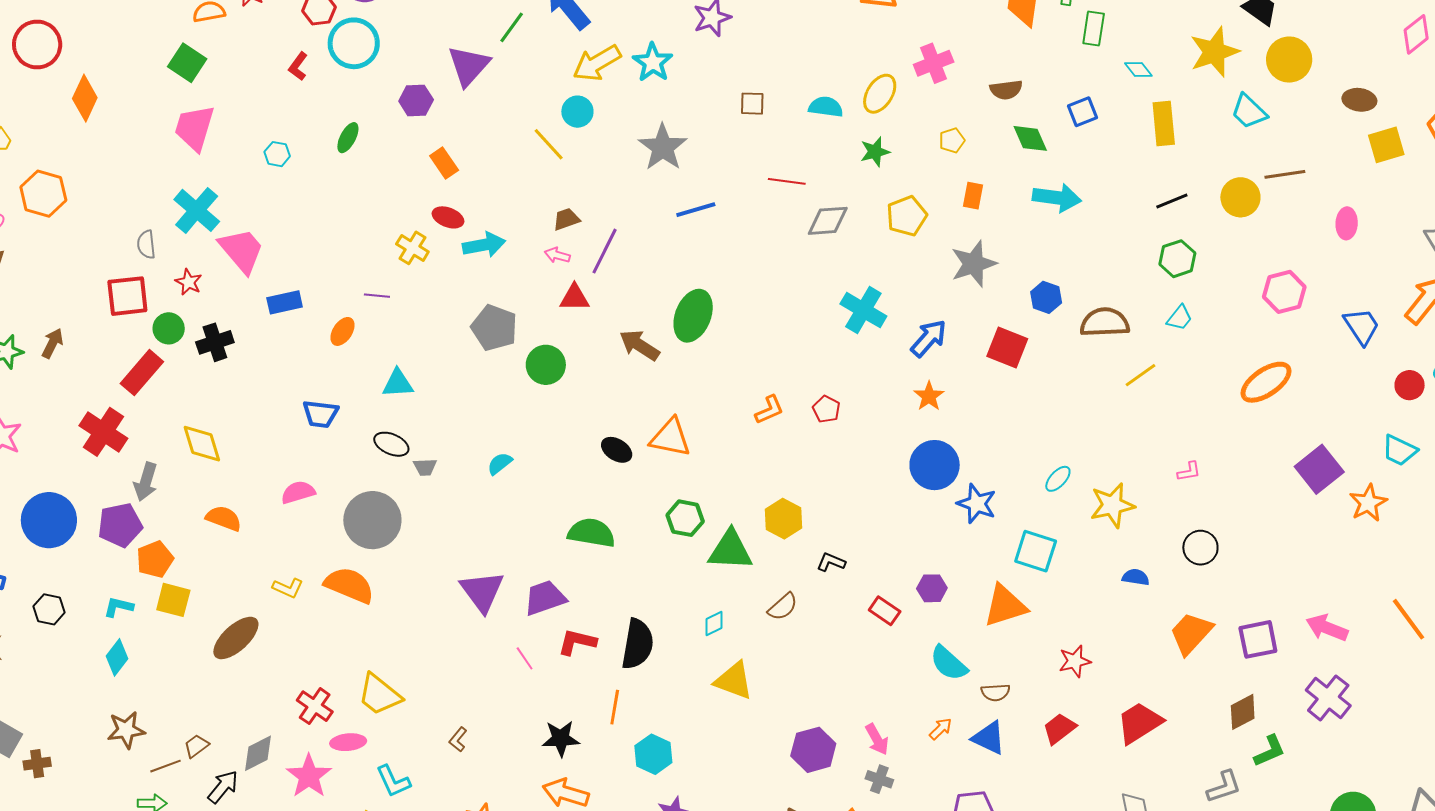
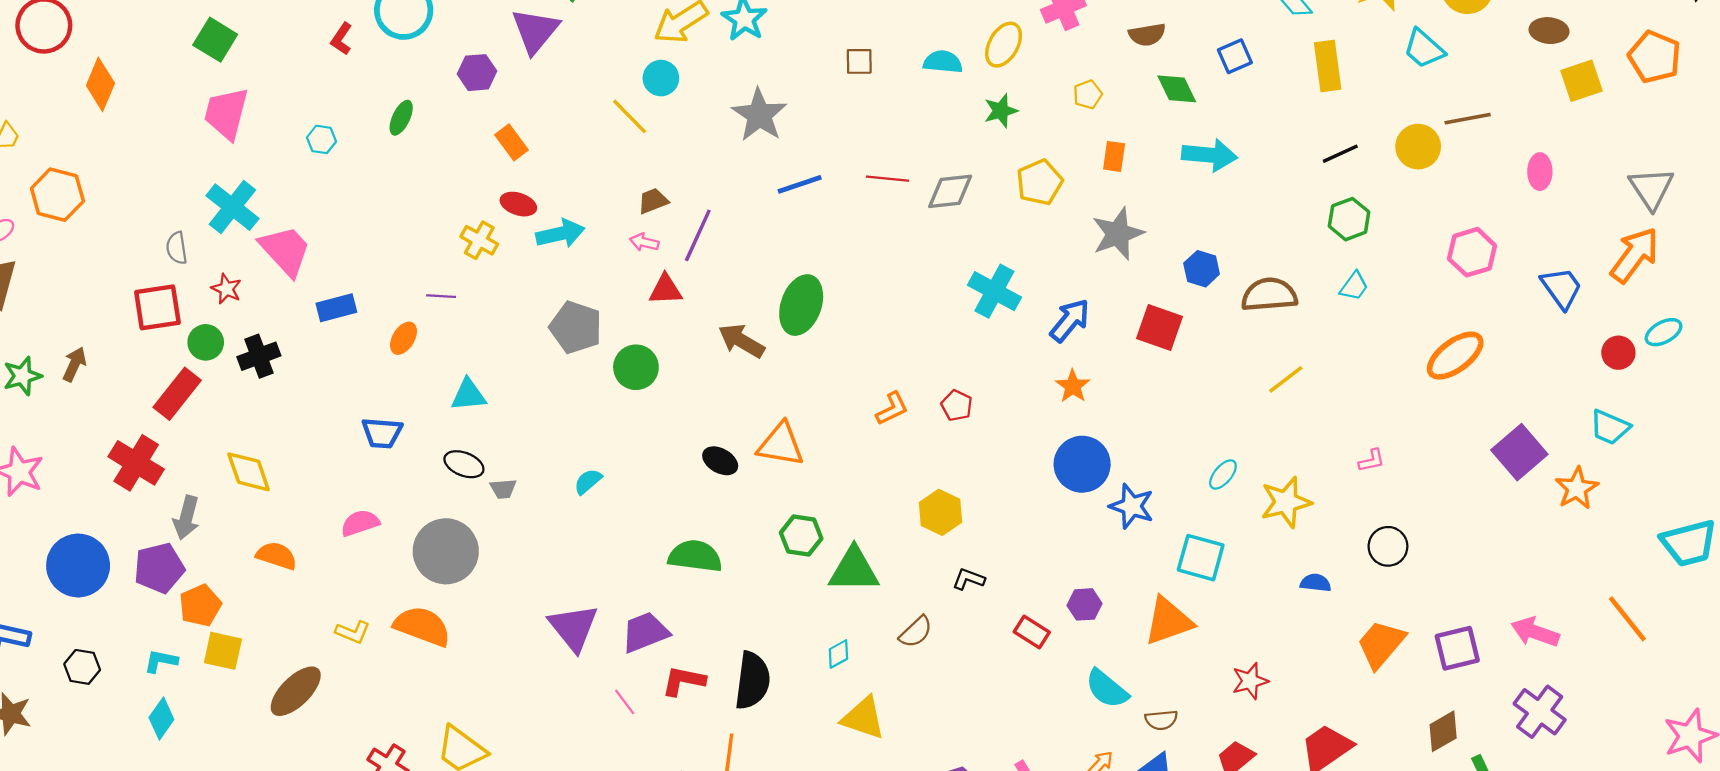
red line: (787, 181) -> (888, 179), moved
yellow line: (1140, 375) -> (1286, 379), moved
yellow hexagon: (783, 519) -> (941, 512), moved

